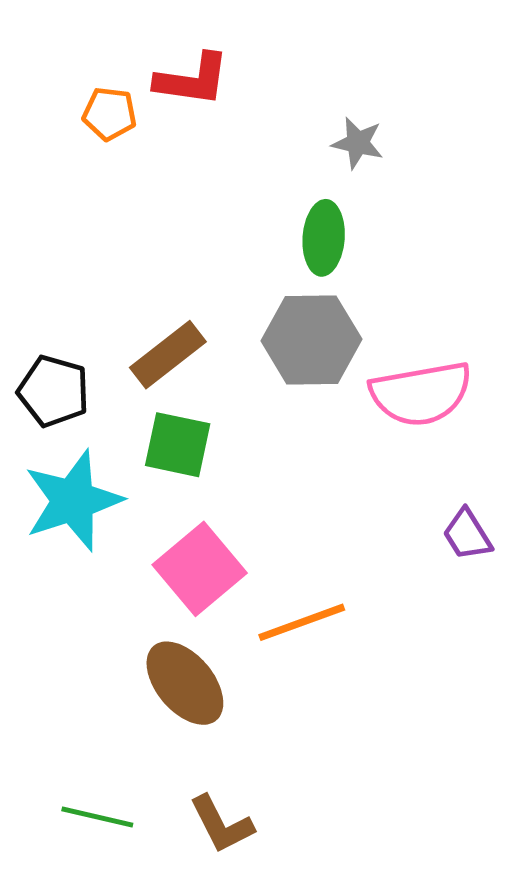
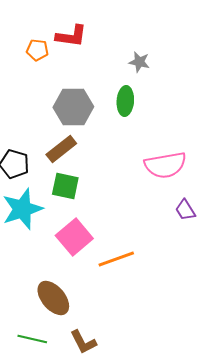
gray hexagon: (311, 340) -> (73, 107), moved
purple trapezoid: (467, 535) -> (185, 210), moved
brown ellipse: (185, 683) -> (53, 298), moved

